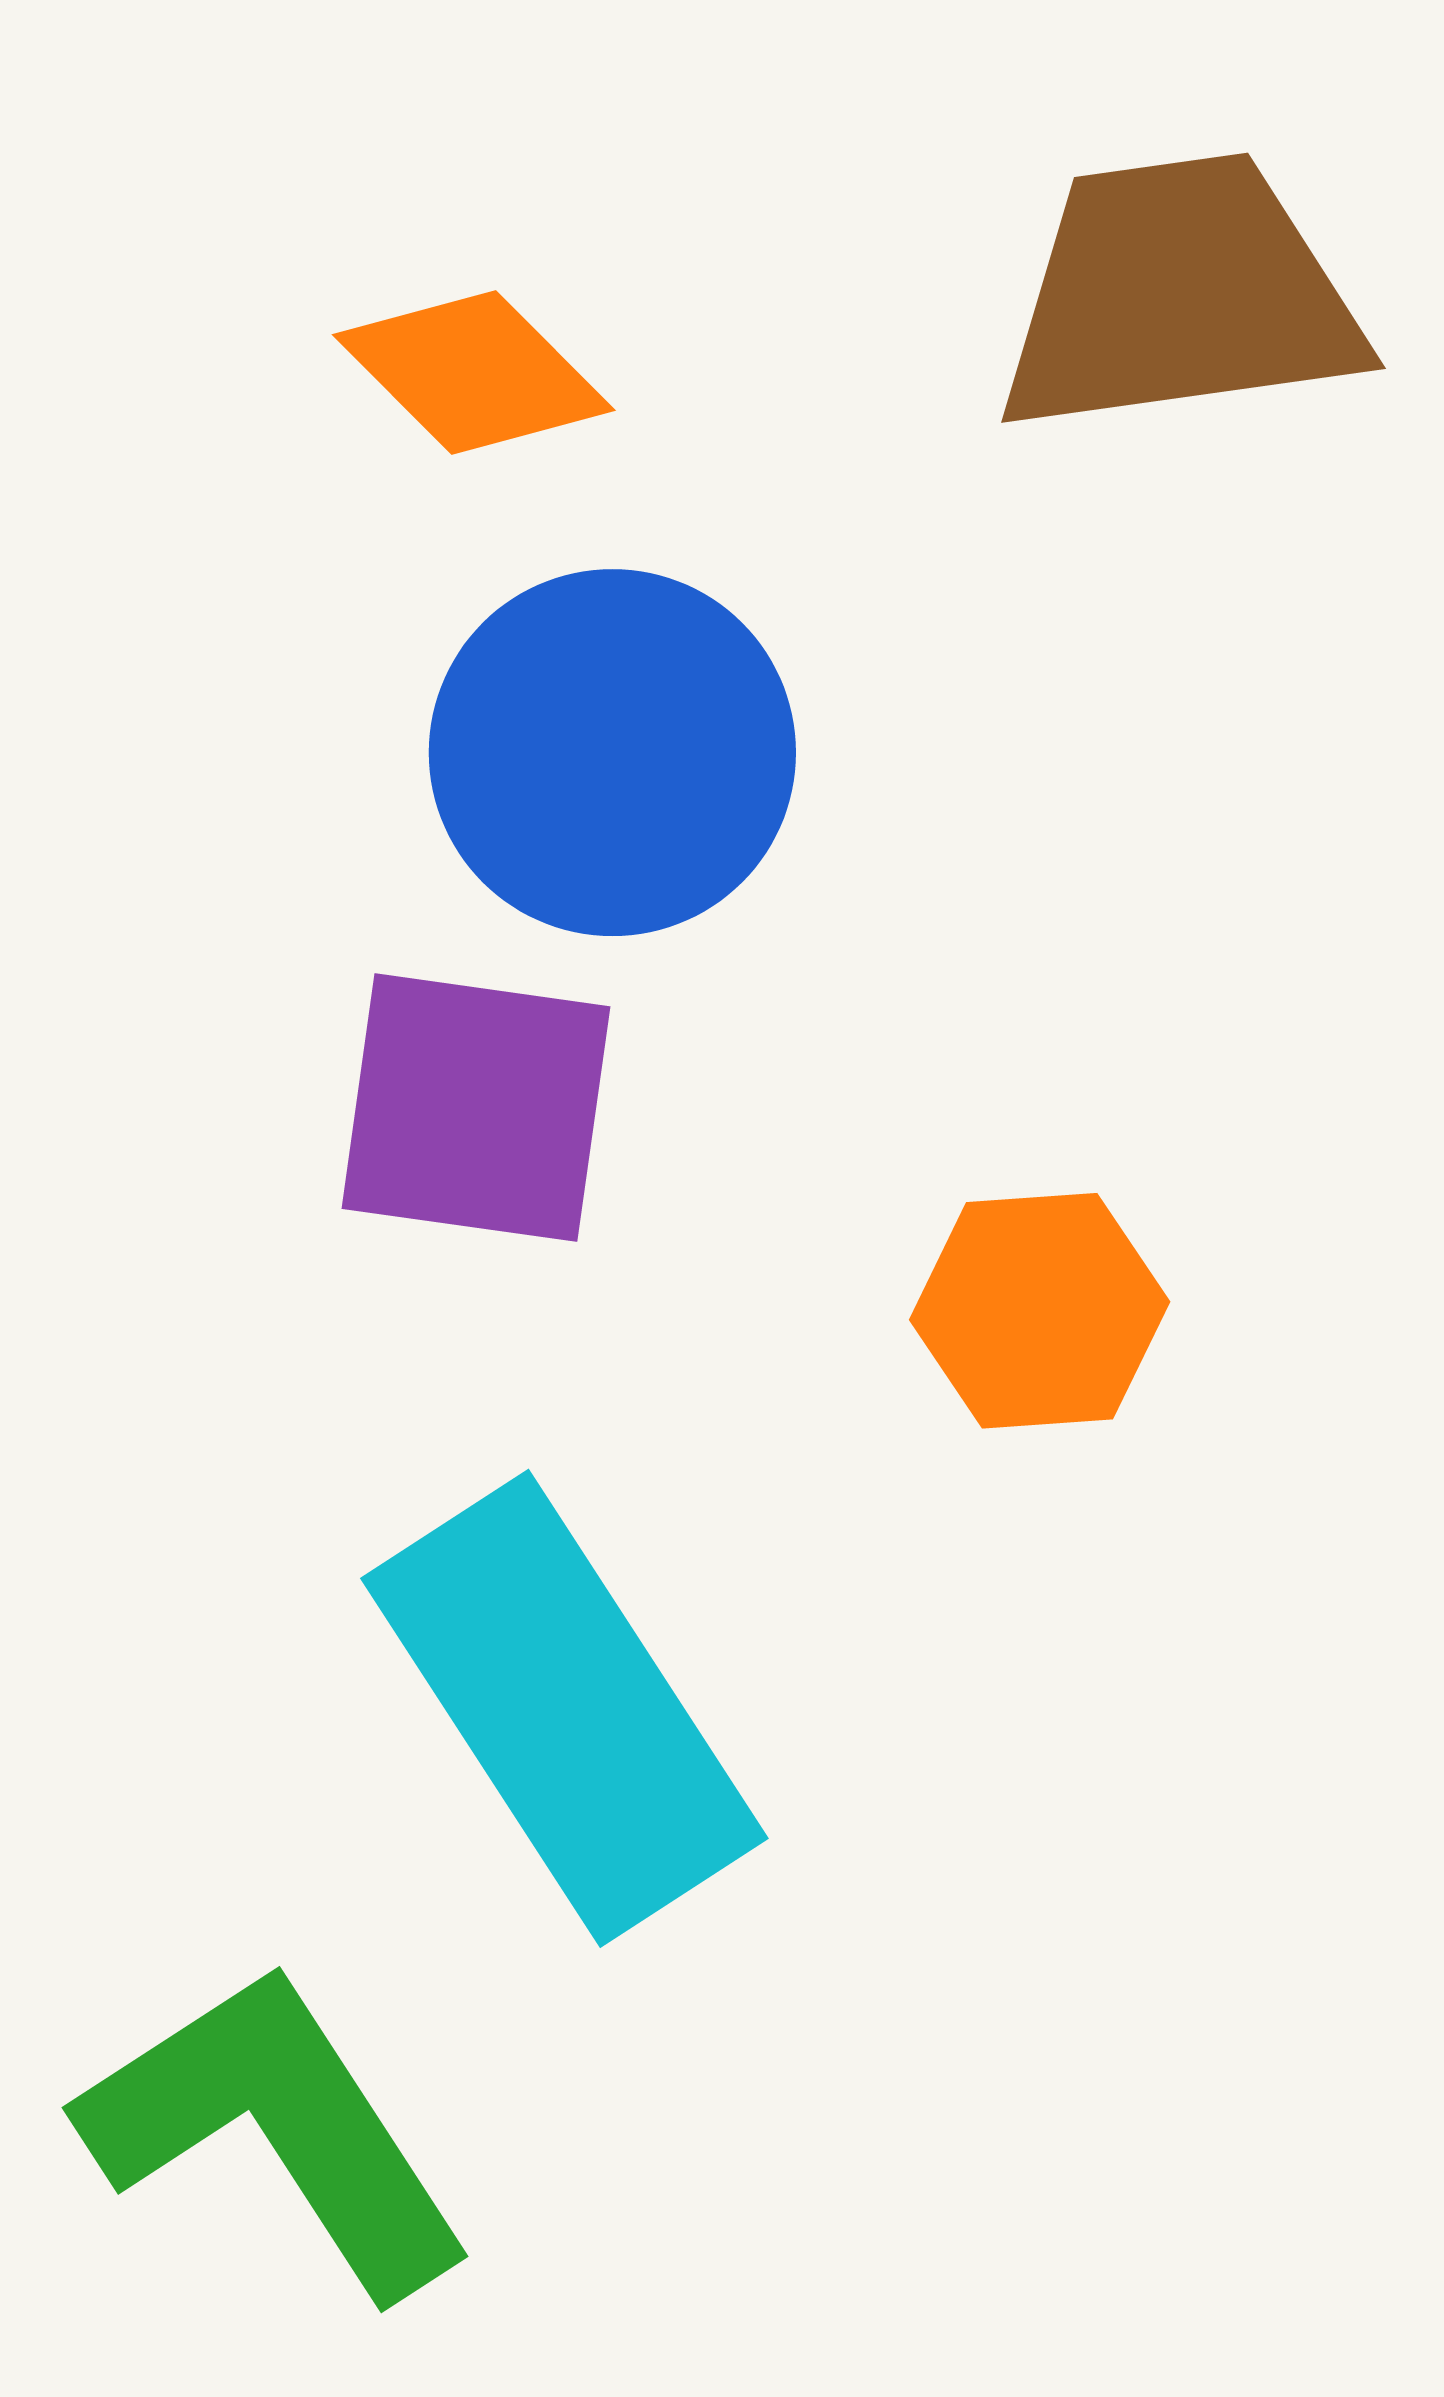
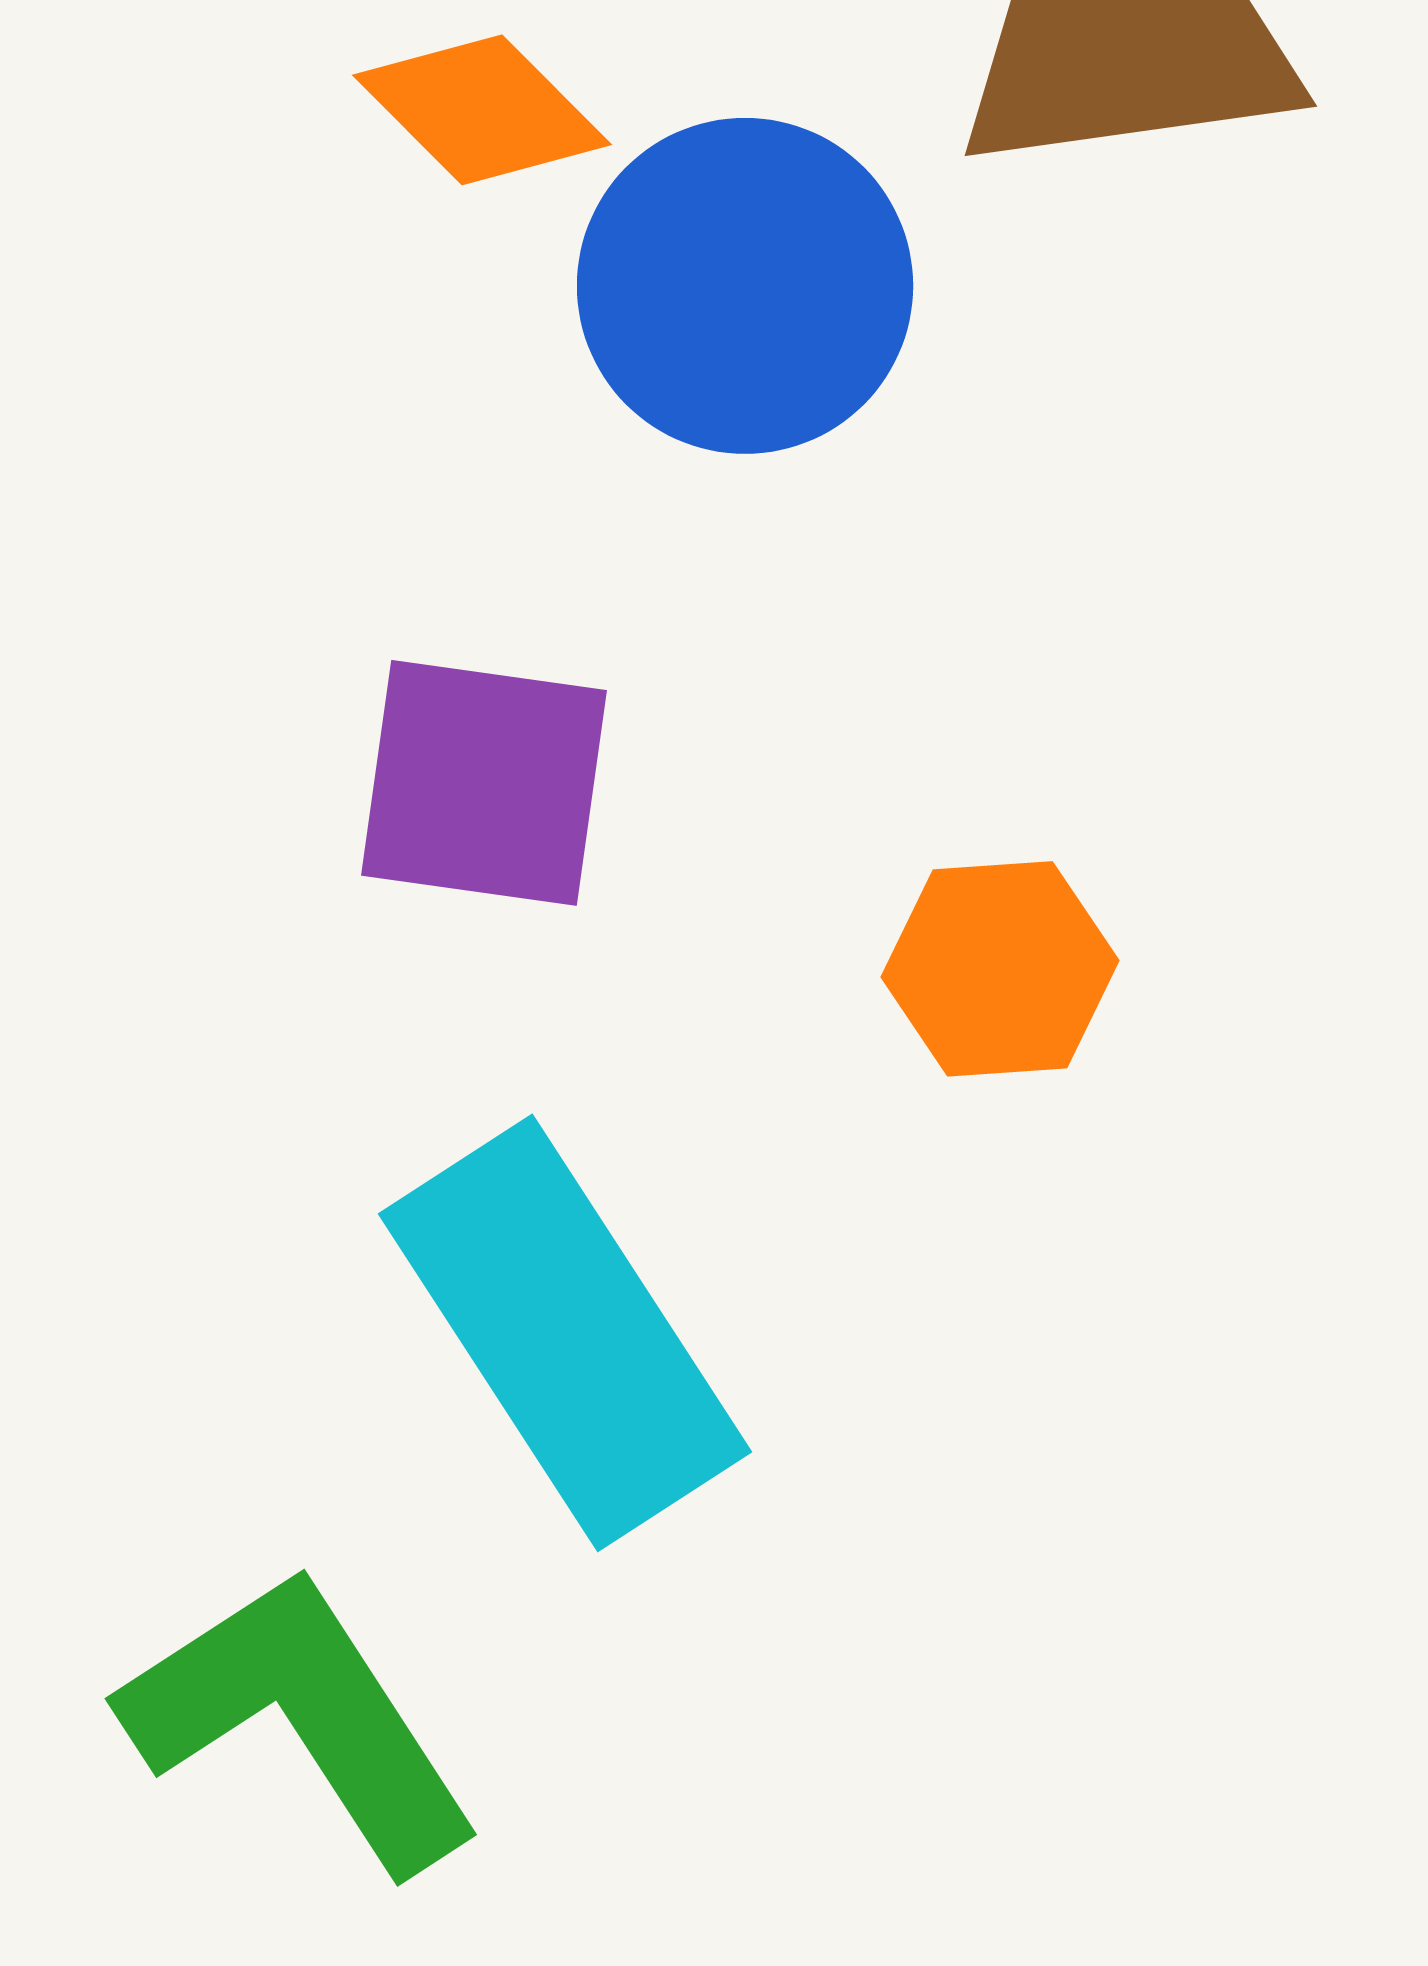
blue circle: (612, 753) -> (745, 286), moved

